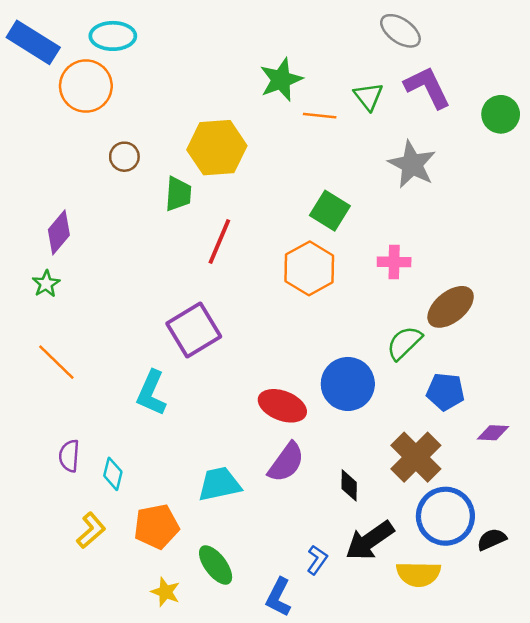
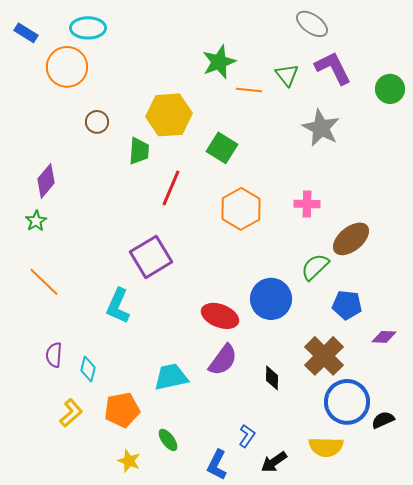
blue rectangle: (33, 42) -> (26, 33), size x0.6
green square: (330, 211) -> (222, 148), moved
black arrow: (370, 541) -> (274, 462), moved, size x0.7
green ellipse: (216, 565) -> (168, 440), size x0.7

